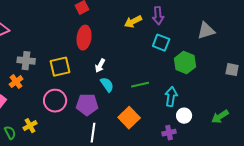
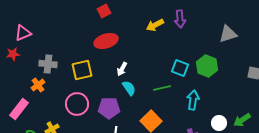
red ellipse: (84, 38) -> (106, 41), turned 65
cyan square: (161, 43) -> (180, 68), moved
white circle: (184, 116) -> (219, 123), moved

